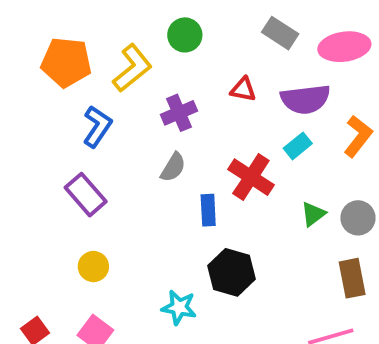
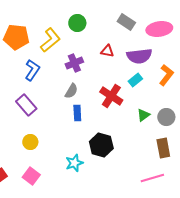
blue rectangle: (208, 210) -> (77, 113), moved
cyan star: (179, 307) -> (74, 163), turned -30

